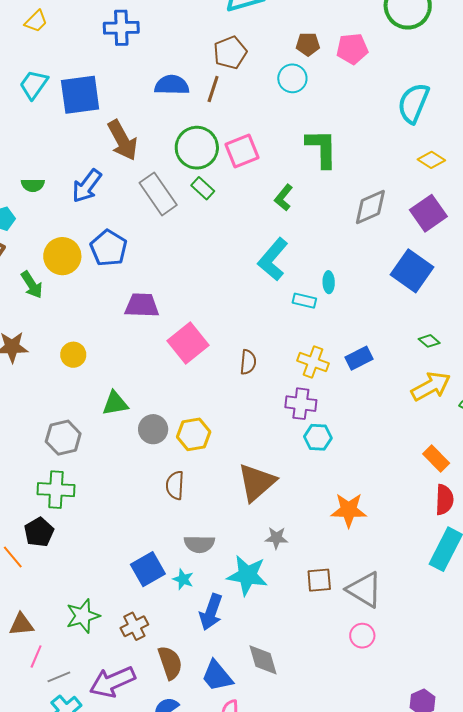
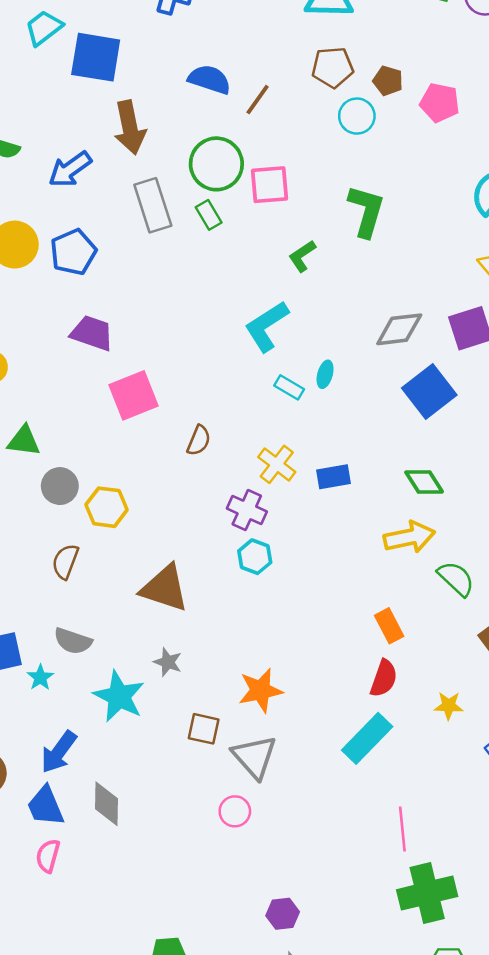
brown pentagon: (230, 53) -> (333, 67), moved
gray diamond: (370, 207) -> (399, 329), moved
green diamond: (429, 341) -> (424, 482), size x1.5
brown triangle: (257, 482) -> (165, 588), turned 42
orange star: (349, 510) -> (260, 690), moved, turned -30
blue arrow: (211, 612) -> (59, 752), moved

